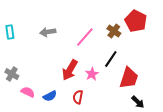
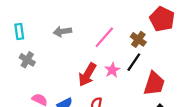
brown cross: (114, 31) -> (138, 39), moved
gray cross: (12, 74) -> (27, 60), moved
pink star: (92, 74) -> (112, 70), moved

